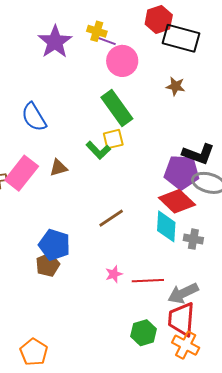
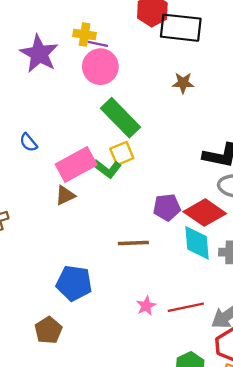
pink circle: (122, 61) -> (100, 67), moved
blue semicircle: (34, 117) -> (28, 142), size x0.6
purple pentagon: (182, 172) -> (167, 207), moved, size x0.7
pink rectangle: (22, 173) -> (76, 165), moved, turned 32
brown line: (111, 218) -> (133, 243), turned 40
brown pentagon: (48, 265) -> (48, 330), moved

